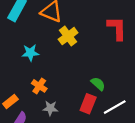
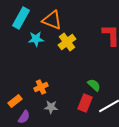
cyan star: (30, 53) -> (36, 39), moved
orange cross: (39, 86) -> (41, 87), turned 32

